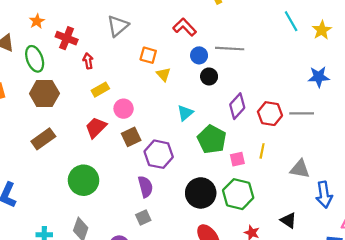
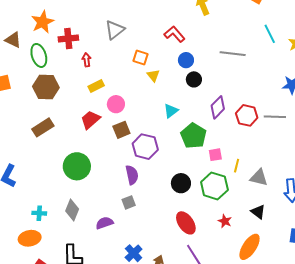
orange star: (37, 21) -> (43, 22), size x1.6
red cross: (67, 38) -> (68, 39), turned -30
gray line: (230, 49) -> (233, 54), moved
yellow line: (262, 151) -> (237, 166), moved
gray triangle: (300, 169) -> (259, 178), moved
black circle: (201, 193) -> (181, 183), size x0.7

